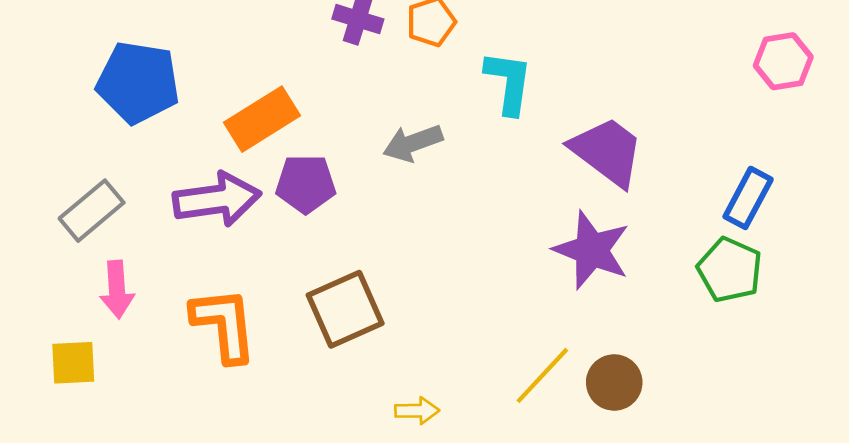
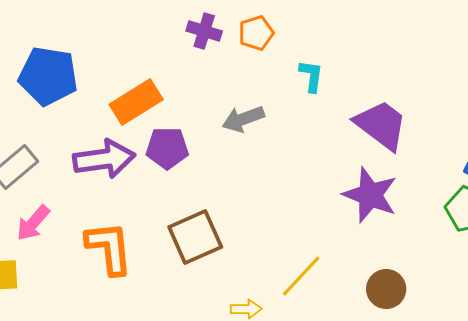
cyan L-shape: (509, 82) -> (311, 76), size x0.7
pink arrow: (117, 289) -> (33, 223), turned 45
yellow line: (542, 375) -> (301, 276), moved

